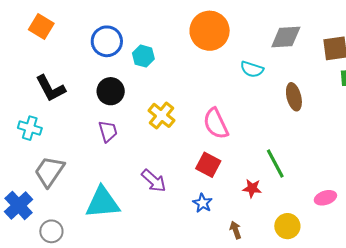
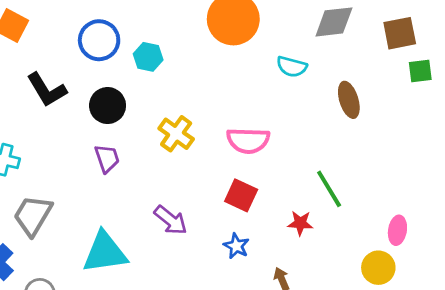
black L-shape: (50, 88) -> (47, 90), moved
pink semicircle: (216, 124) -> (248, 141), turned -60
pink ellipse: (325, 198) -> (397, 230), turned -60
yellow circle: (287, 226) -> (378, 268), moved

